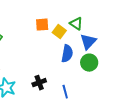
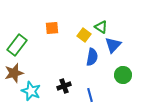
orange square: (42, 25) -> (52, 28), moved
green circle: (89, 63) -> (123, 75), moved

